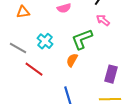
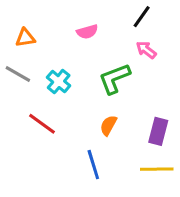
gray line: (18, 48) -> (18, 74), moved
orange semicircle: (72, 60) -> (108, 125), moved

